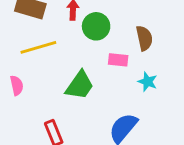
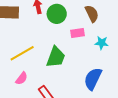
yellow line: (38, 47) -> (22, 53), moved
pink semicircle: (17, 85) -> (22, 78), moved, turned 64

